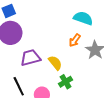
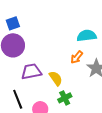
cyan semicircle: (83, 18) -> (87, 36), turned -30

